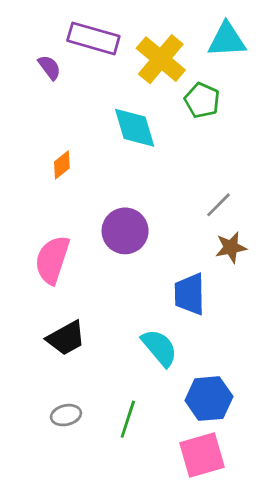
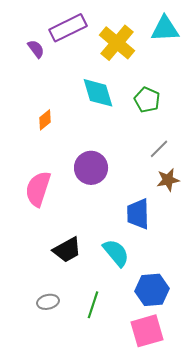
purple rectangle: (93, 38) -> (68, 28), turned -42
green pentagon: (202, 100) -> (147, 100), moved
black trapezoid: (66, 338) -> (67, 250), moved

